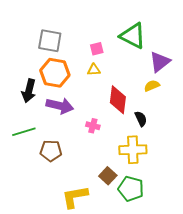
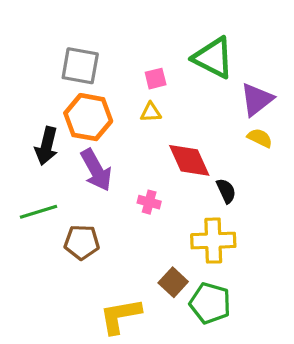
yellow semicircle: (152, 86) -> (260, 138), moved, turned 49
red diamond: (118, 100) -> (189, 160), turned -32
purple arrow: (60, 106) -> (96, 170), turned 48

